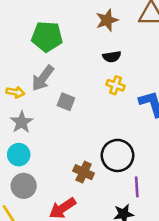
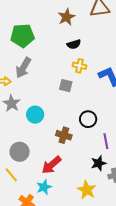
gray square: (66, 102) -> (66, 86), moved
cyan circle: (19, 155) -> (35, 115), moved
black circle: (117, 155) -> (88, 119), size x0.7

